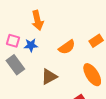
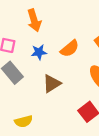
blue star: (31, 45) -> (39, 52), moved

